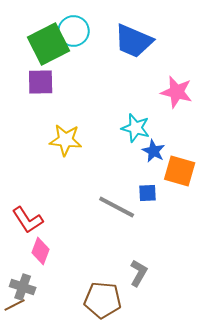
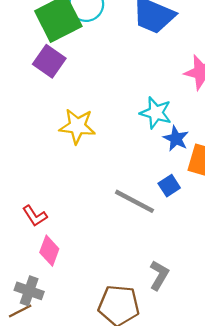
purple square: (41, 82) -> (49, 61), turned 36
blue square: (148, 193) -> (169, 186), turned -30
red L-shape: (28, 220) -> (35, 216), size x0.7

